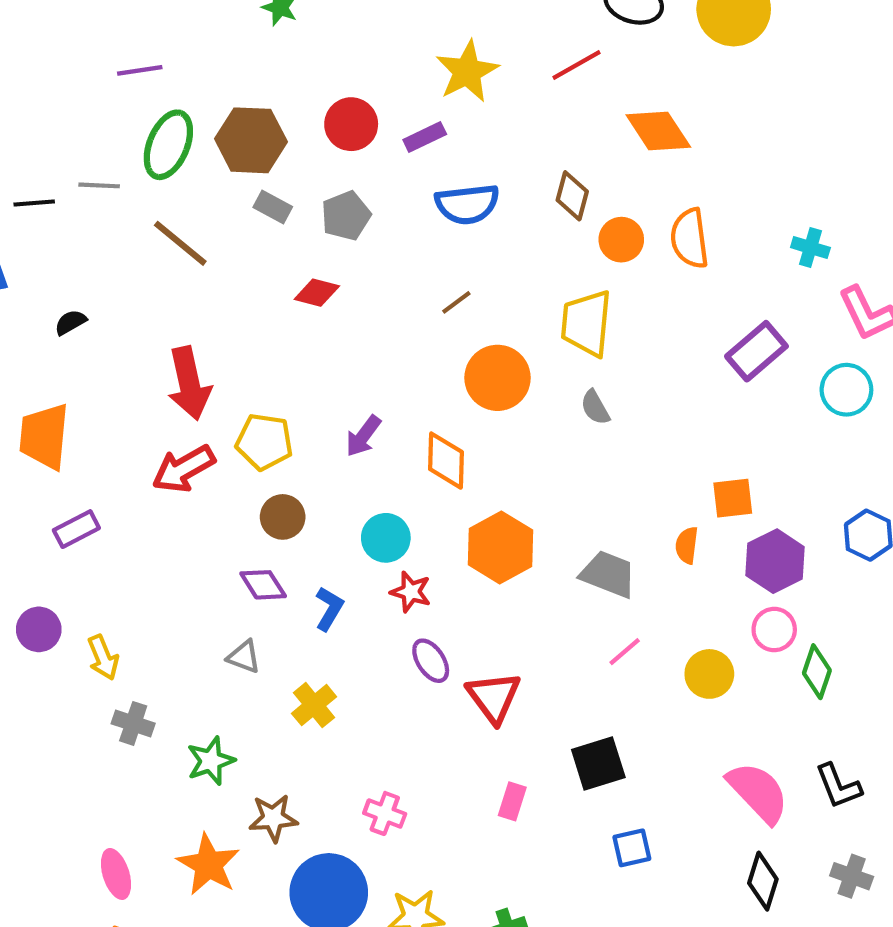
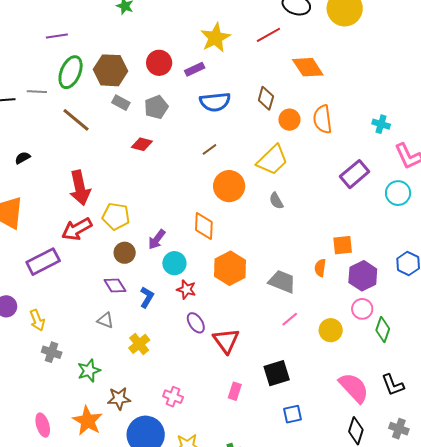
yellow trapezoid: (586, 323) -> (272, 160), turned -140
purple arrow: (363, 436) -> (157, 239), moved
purple rectangle: (76, 529) -> (43, 262), moved, size x1.5

